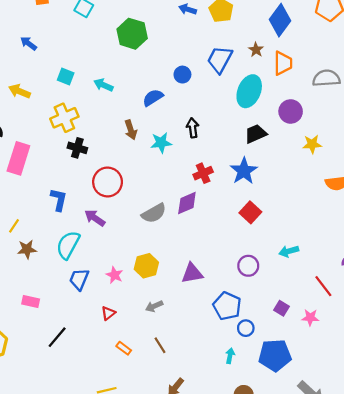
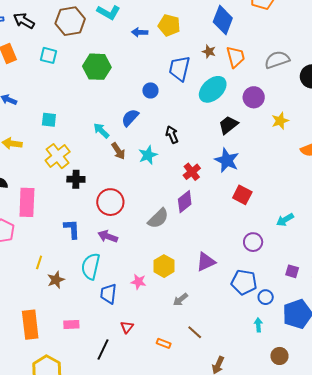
cyan arrow: (103, 85) -> (101, 131), moved, turned 36
cyan ellipse: (249, 91) -> (213, 89), turned 40
red triangle: (108, 313) -> (127, 327), moved

